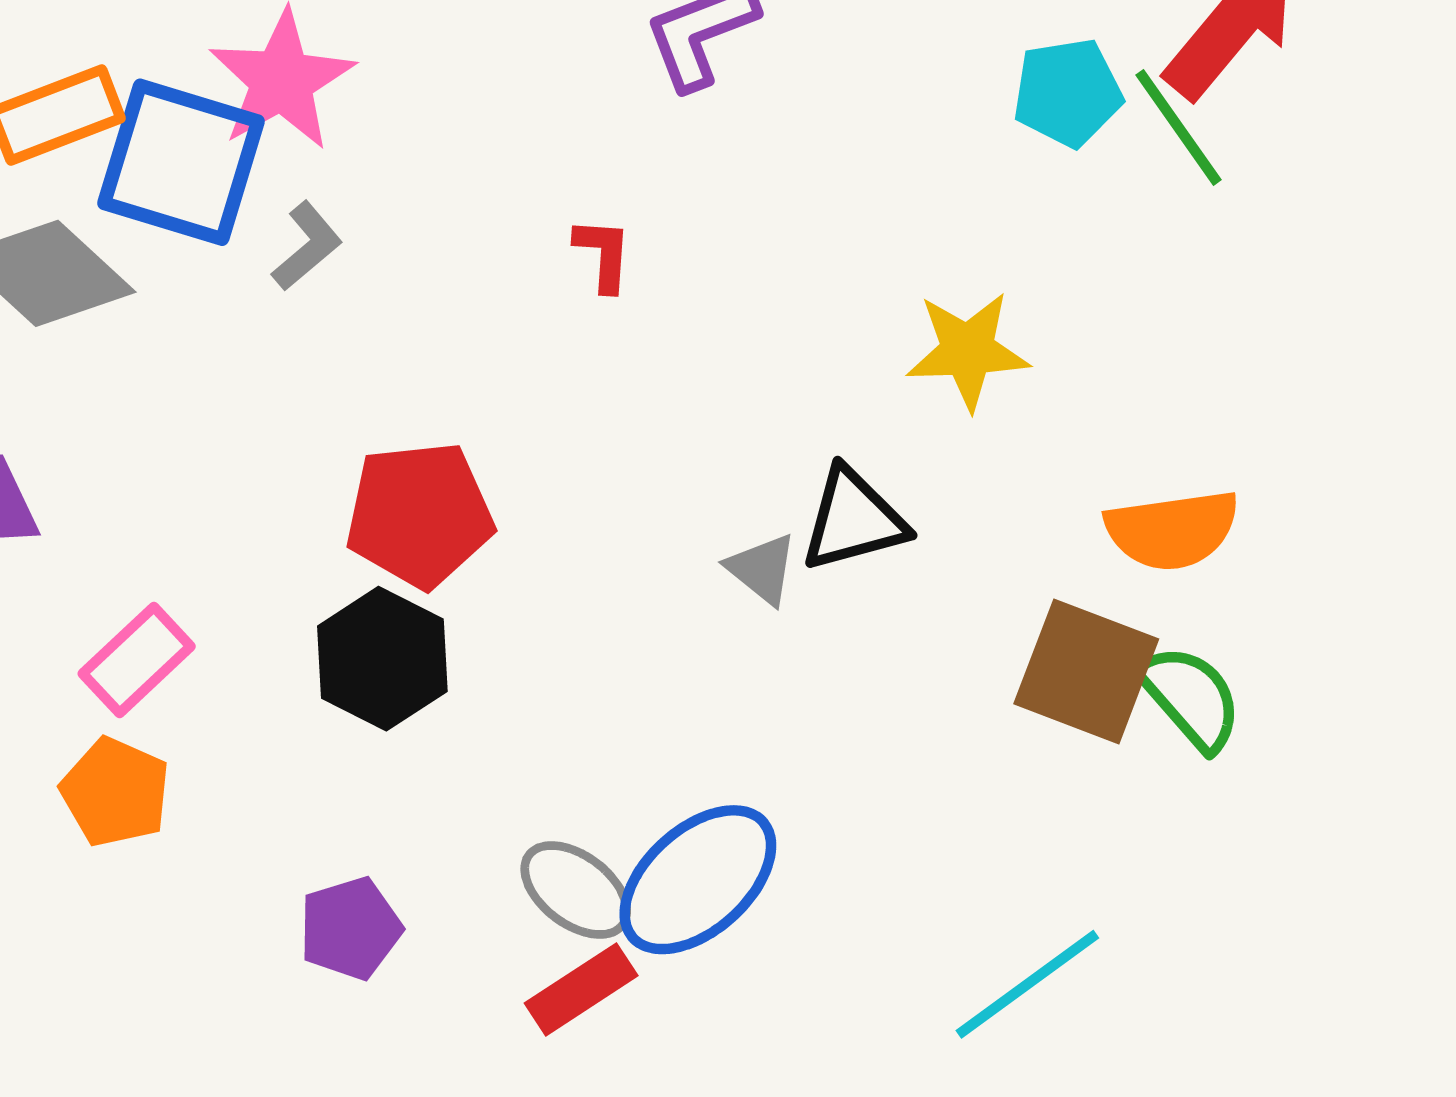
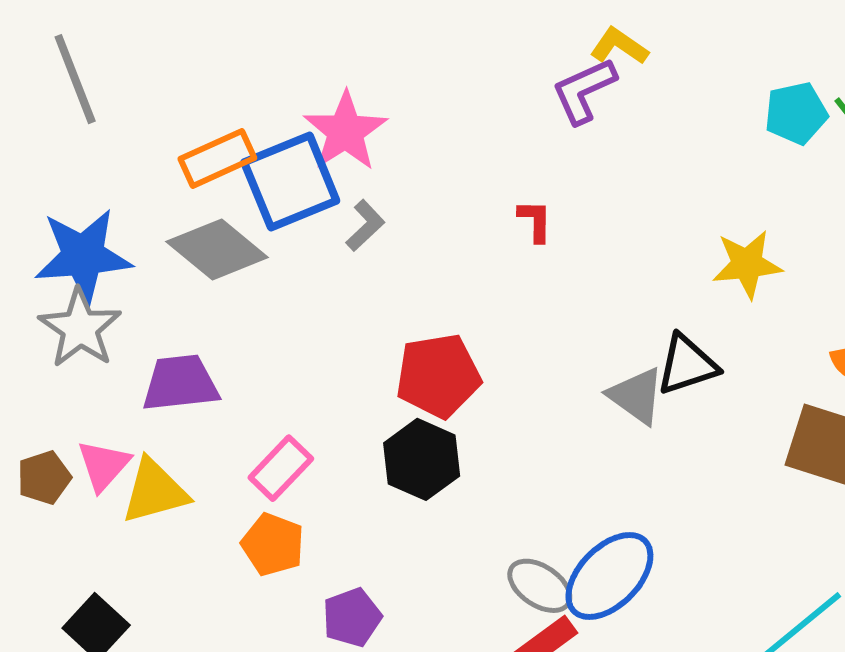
blue square: (181, 162) -> (290, 181), turned -36
gray triangle: (762, 569) -> (636, 396), size x1.4
purple pentagon: (350, 928) -> (352, 617), moved

